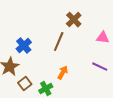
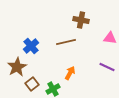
brown cross: (74, 20) -> (81, 20), turned -35
brown line: (59, 42) -> (66, 42), turned 54

